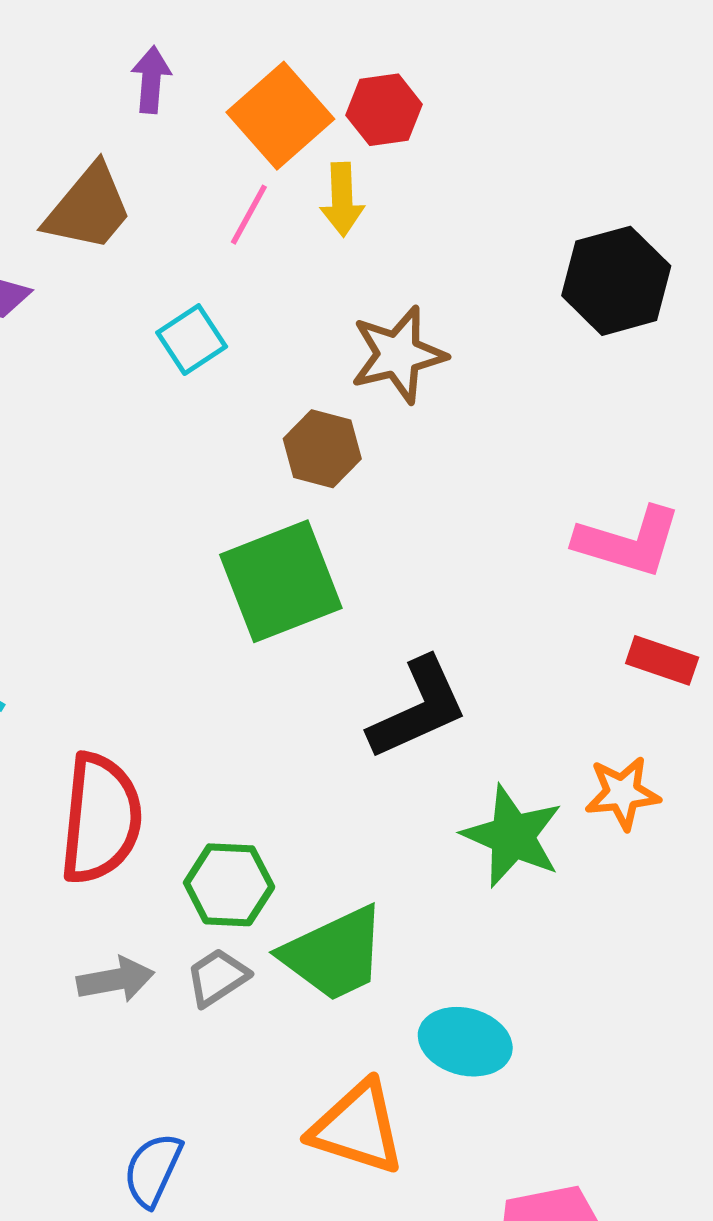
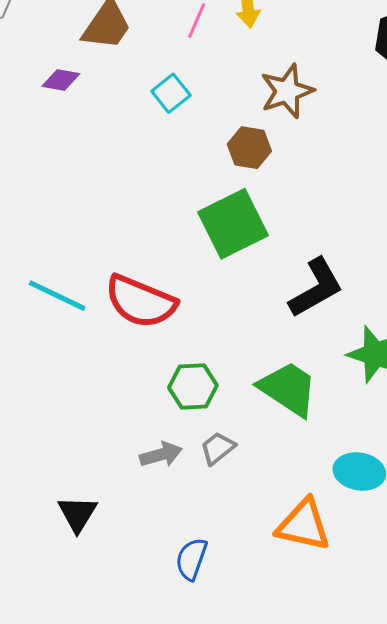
red semicircle: (101, 819) -> (141, 302), moved, turned 112
green hexagon: (229, 885) -> (193, 386), moved
green trapezoid: (334, 954) -> (288, 389), moved, turned -116

